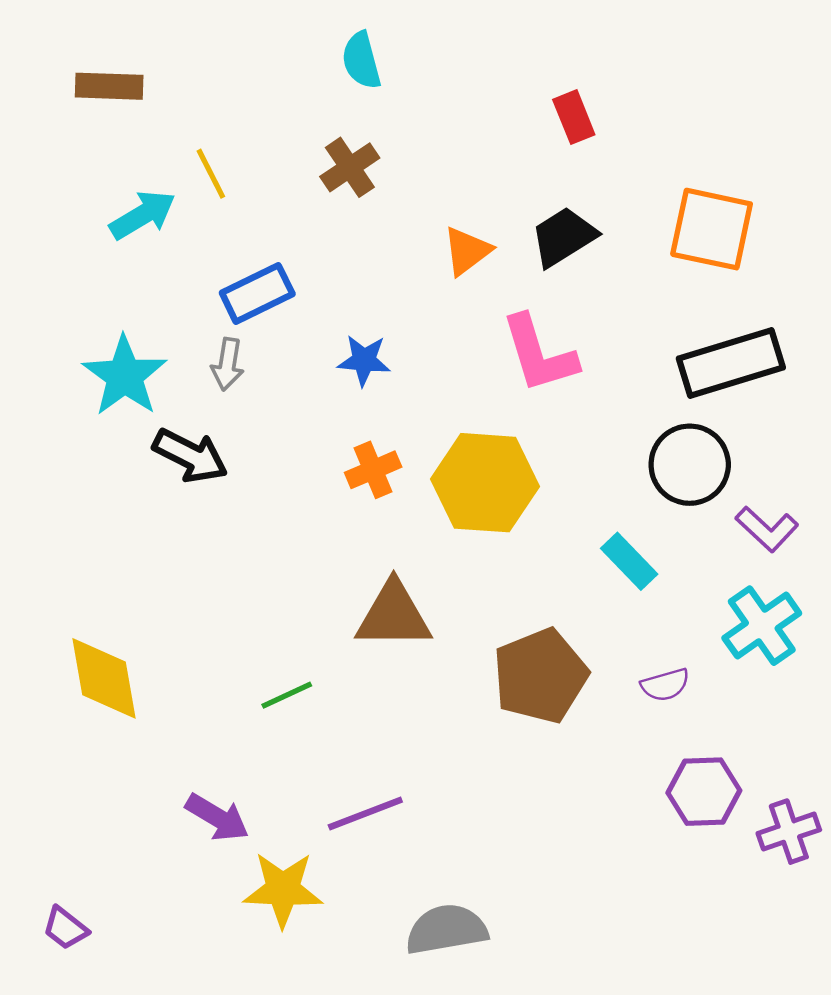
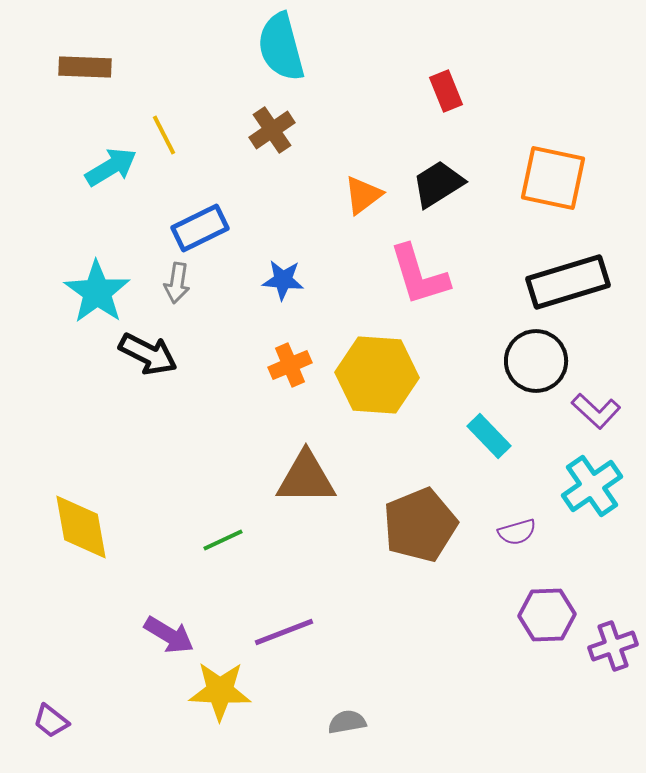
cyan semicircle: (361, 60) -> (281, 47), size x1.5
gray semicircle: (446, 929) -> (347, 722), size x0.6

